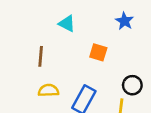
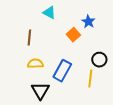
blue star: (124, 21) -> (88, 22), moved
orange square: (98, 52) -> (73, 35), turned 32

